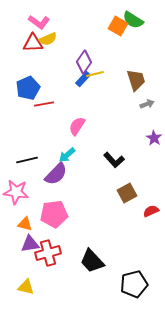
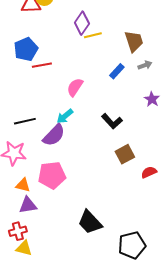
blue rectangle: (83, 79) -> (117, 71), moved
red cross: (48, 253) -> (18, 231), moved, size x0.7

